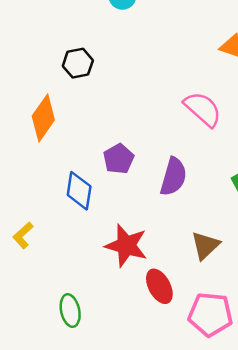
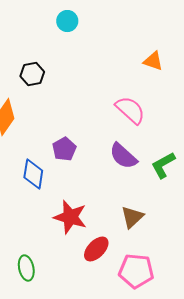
purple semicircle: (173, 177) -> (123, 156), moved, turned 116
red ellipse: (159, 286) -> (96, 249), turned 72

